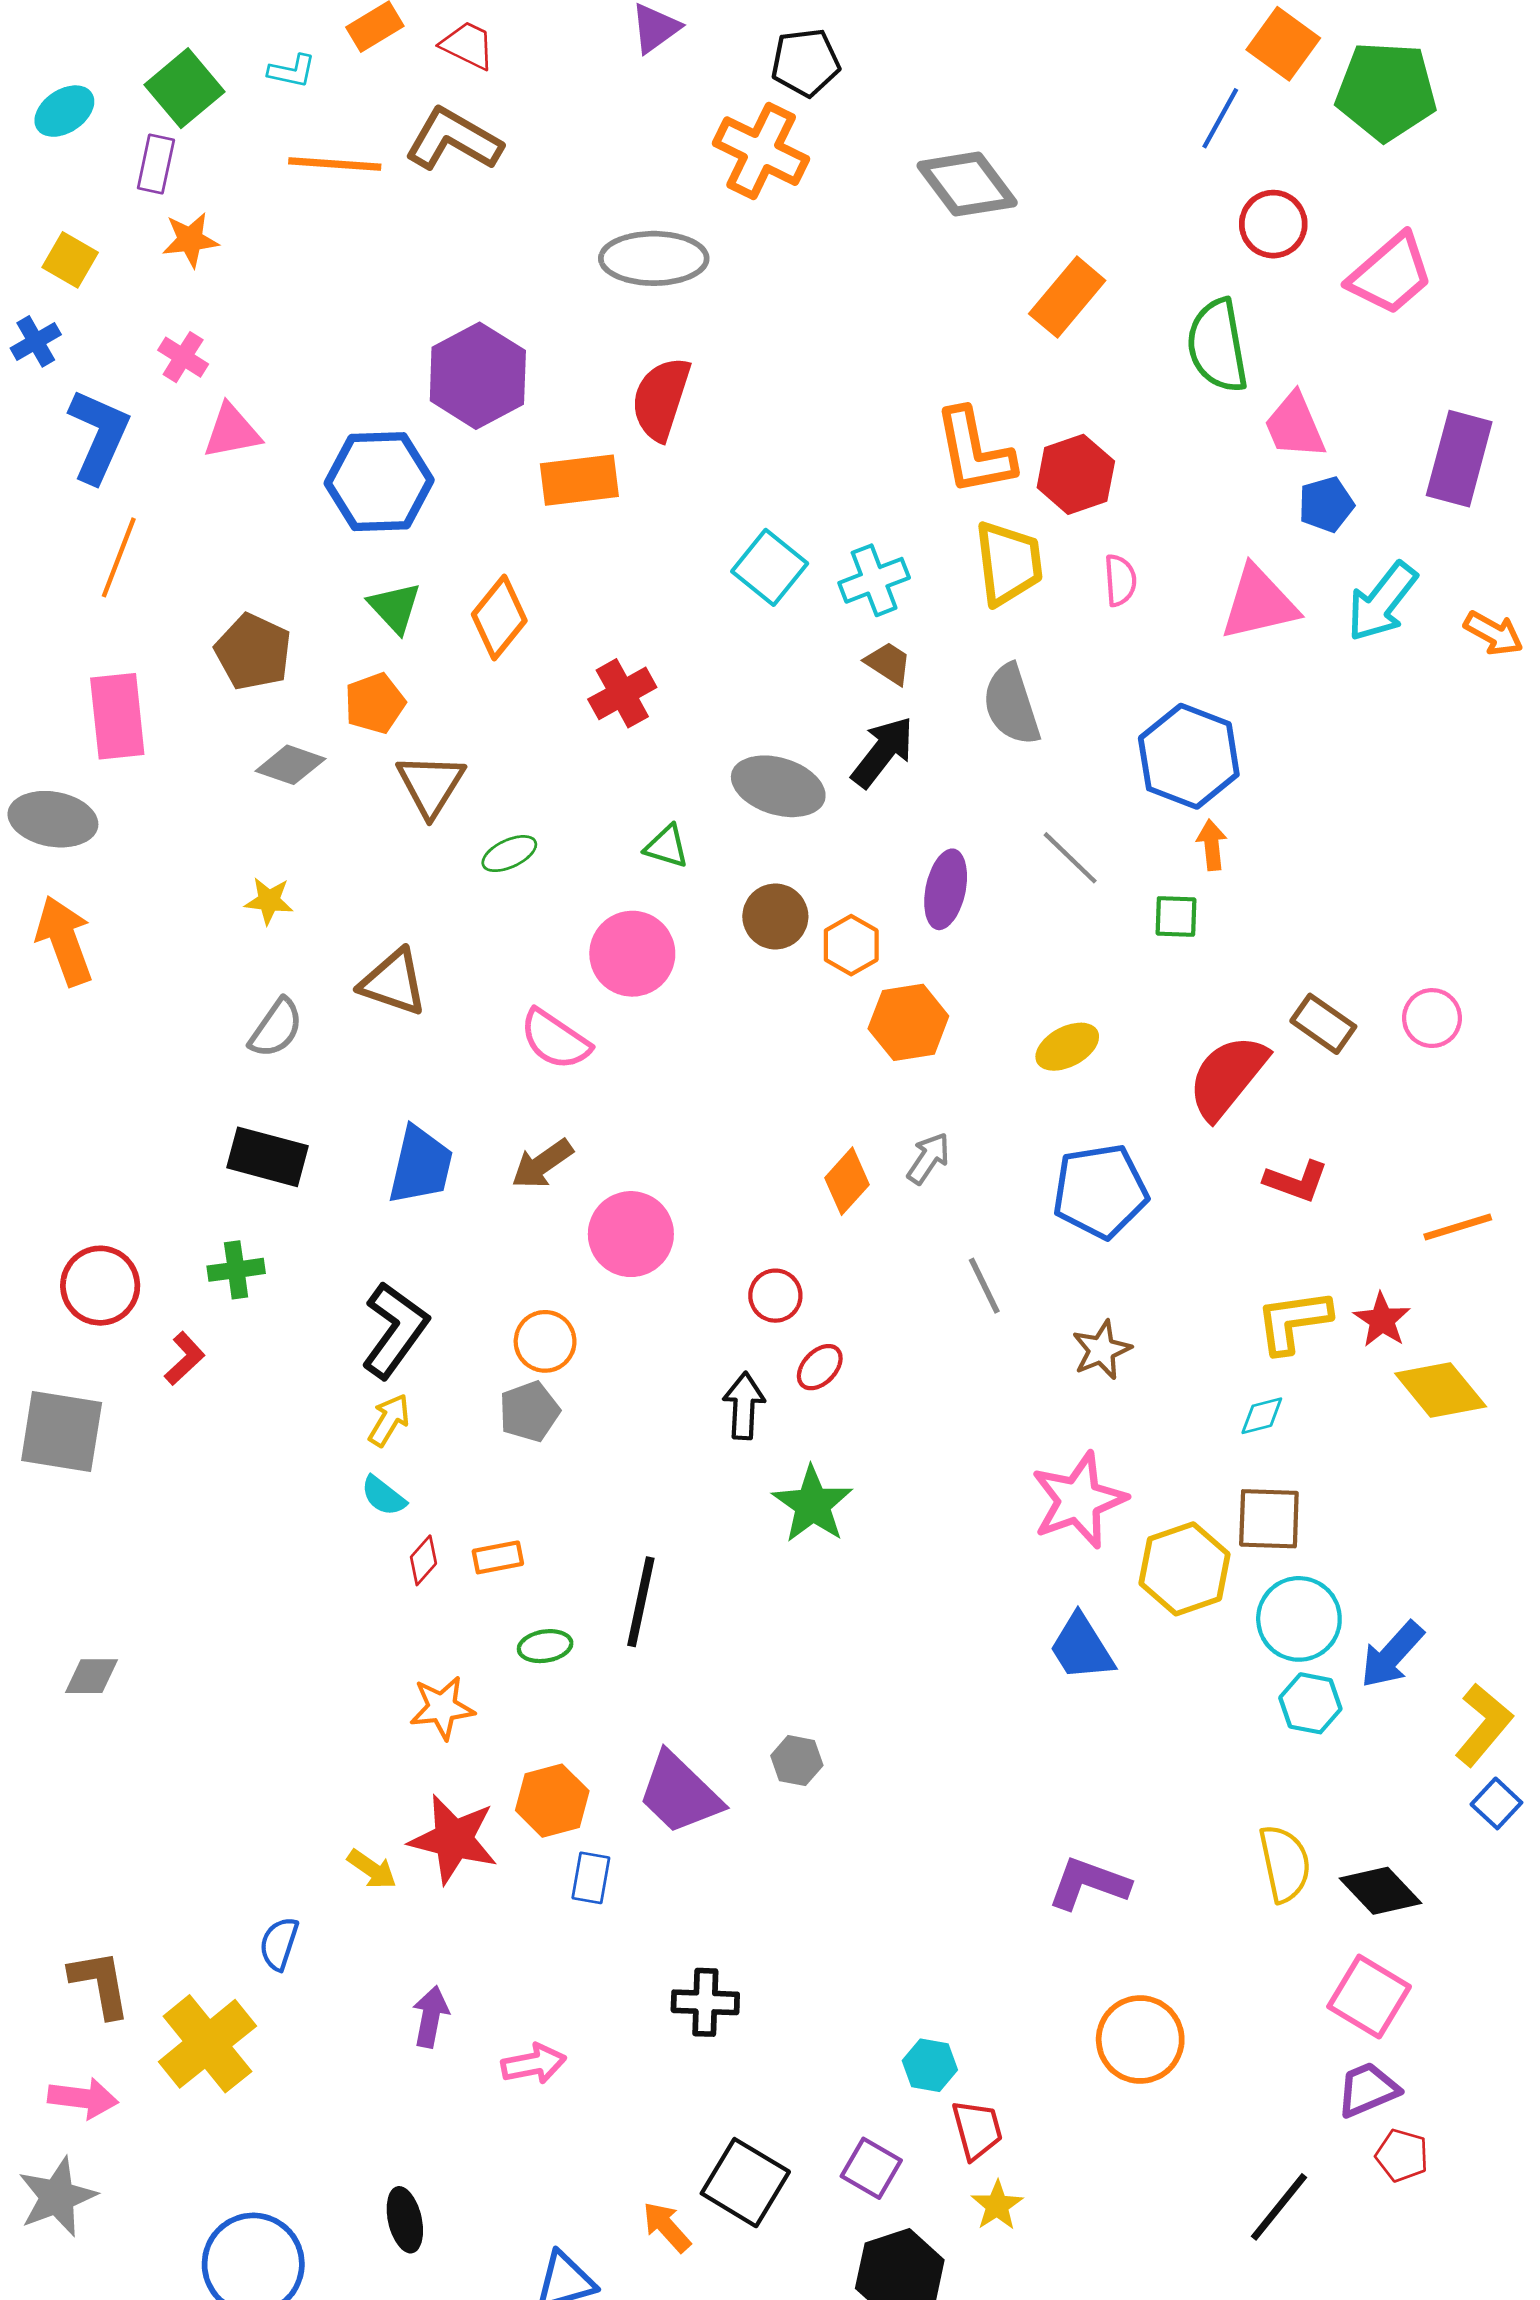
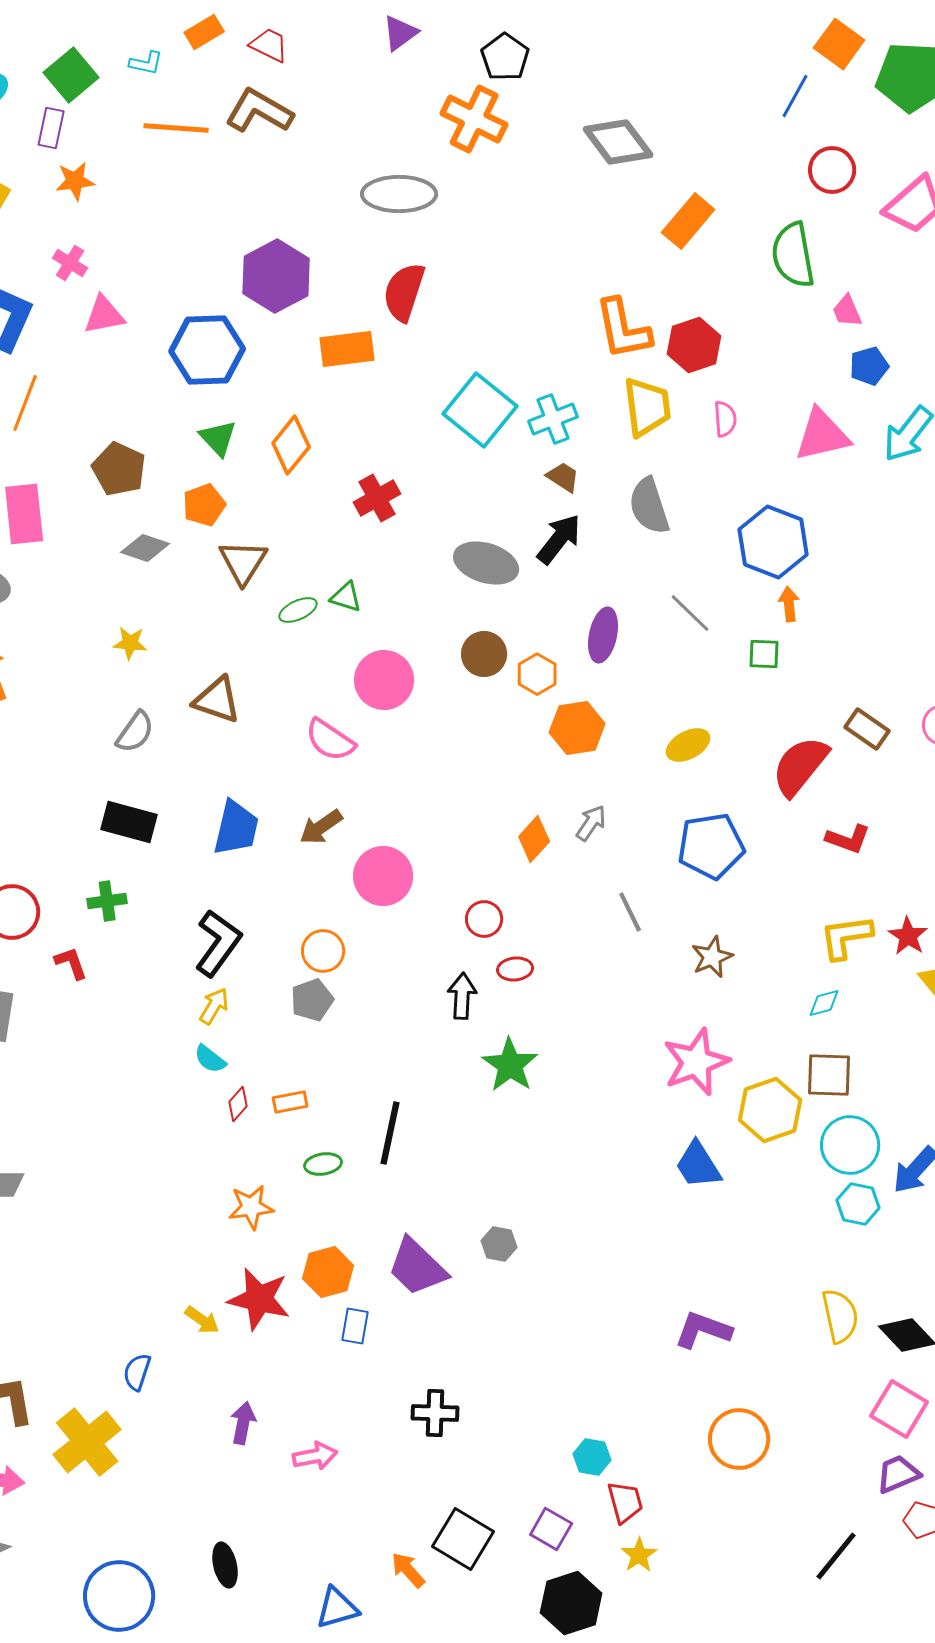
black pentagon: (805, 62) -> (505, 57), turned -30
pink trapezoid: (1295, 426) -> (847, 311), size x0.7
cyan square: (770, 567) -> (480, 410), size x1.4
green triangle: (667, 846) -> (346, 597), moved
red L-shape: (185, 1359) -> (71, 963), turned -66
red ellipse: (820, 1367) -> (515, 969), turned 40

